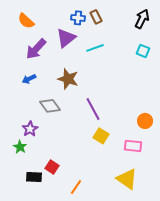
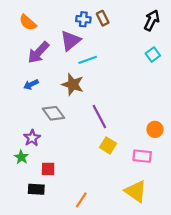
cyan line: (95, 48) -> (88, 60), moved
cyan square: (143, 51) -> (153, 55), turned 32
red square: (52, 167) -> (48, 169), moved, turned -32

